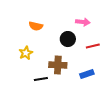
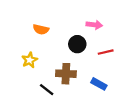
blue rectangle: (87, 74) -> (99, 84), turned 48
black line: (41, 79) -> (47, 90), turned 48

